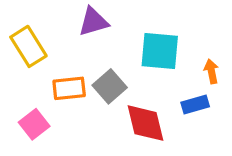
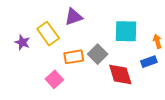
purple triangle: (93, 22) -> (74, 17), moved

